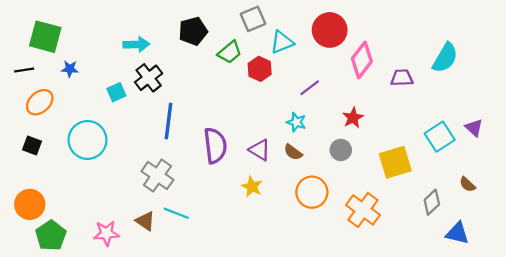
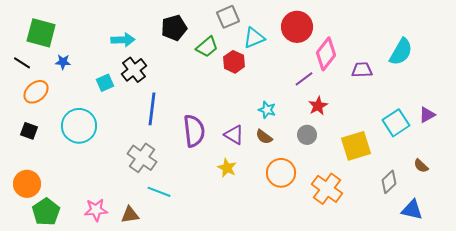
black line: (24, 70) -> (22, 63), turned 42
purple line: (310, 88) -> (304, 79), moved
purple triangle: (474, 128) -> (427, 115), turned 48
brown triangle: (145, 221) -> (130, 215), moved, turned -42

